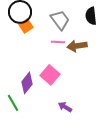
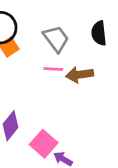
pink square: (50, 75) -> (44, 144), moved

